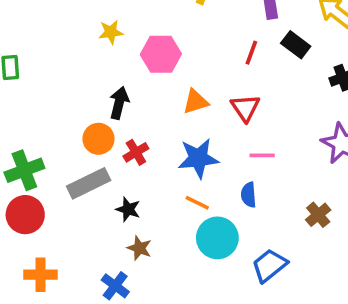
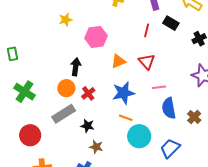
yellow star: (111, 32) -> (66, 20), moved
green cross: (24, 170) -> (24, 92), moved, turned -30
blue semicircle: (249, 195) -> (169, 108), moved, size x1.5

